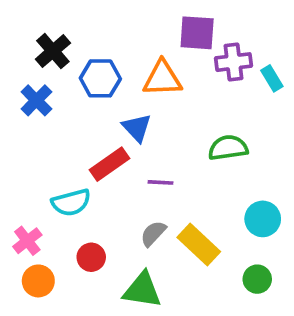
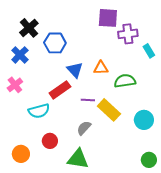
orange triangle: (162, 78) -> (101, 68), moved, size x0.7
cyan rectangle: (272, 78) -> (149, 51), moved
pink cross: (27, 241) -> (15, 85), moved
yellow rectangle: (199, 244) -> (109, 110), moved
green circle: (257, 279) -> (149, 160), moved

